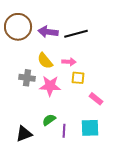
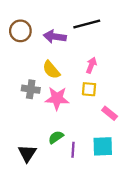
brown circle: (18, 27) -> (20, 31), size x0.7
black line: (76, 34) -> (87, 24), moved
pink arrow: (69, 62) -> (91, 65), moved, turned -72
black triangle: (24, 134) -> (27, 153), turned -36

